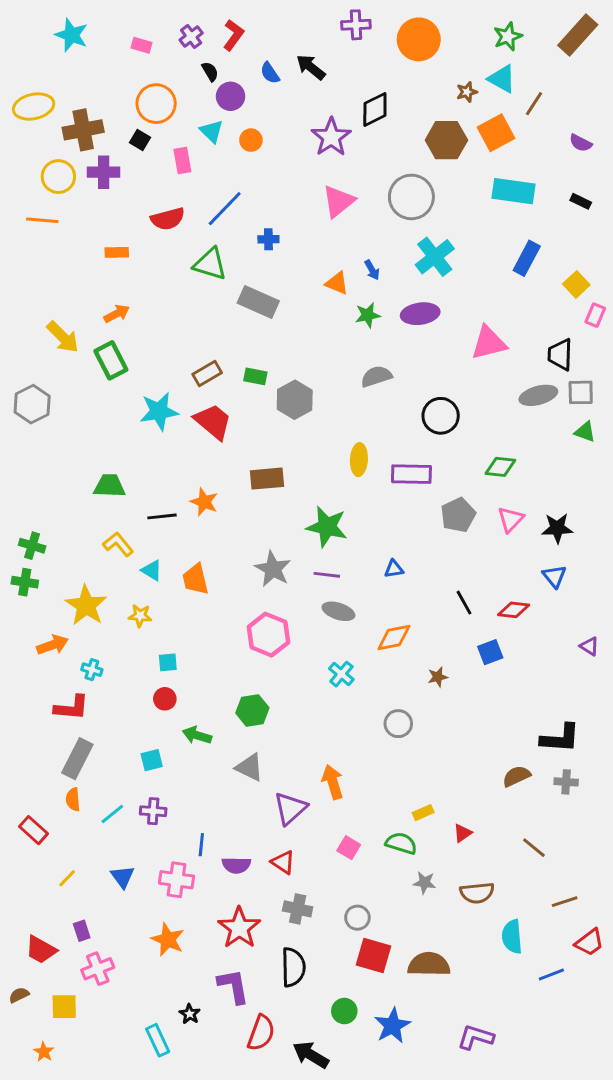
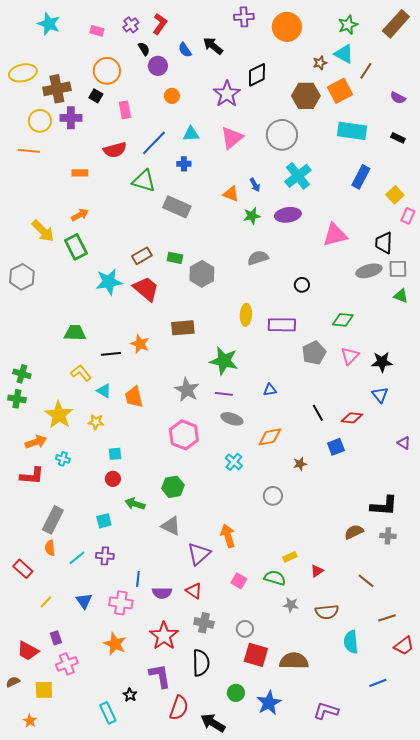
cyan triangle: (212, 131) -> (191, 134), moved, turned -48
black circle: (441, 416) -> (302, 285), size x0.6
red L-shape: (71, 708) -> (32, 476), moved
blue line: (551, 975) -> (378, 683), moved

